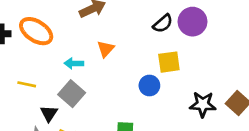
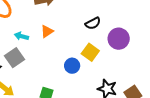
purple circle: (193, 22) -> (119, 39), moved
yellow square: (169, 62) -> (90, 52), turned 30

